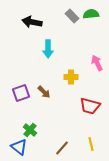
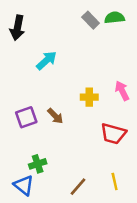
black arrow: (32, 22) -> (17, 28), moved, turned -90
cyan arrow: (48, 49) -> (46, 61), moved, turned -132
pink arrow: (97, 63) -> (122, 91), moved
green cross: (30, 130) -> (38, 164), turned 32

